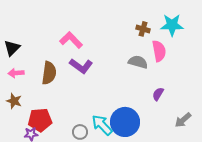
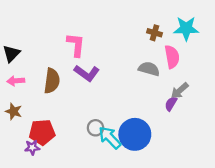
pink L-shape: (71, 40) -> (76, 45), turned 50
gray arrow: (183, 120) -> (180, 91), moved
gray circle: (80, 132) -> (96, 128), moved

